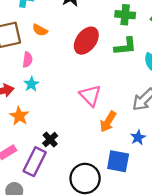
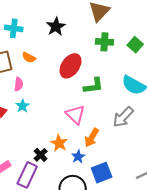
green L-shape: (125, 46) -> (93, 86), moved
orange star: (19, 116) -> (59, 143), moved
blue star: (138, 137) -> (78, 157), moved
blue square: (118, 161) -> (102, 173), turned -30

